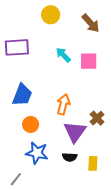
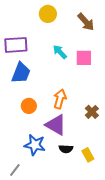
blue trapezoid: (22, 95) -> (21, 73), moved
orange circle: (31, 124) -> (29, 106), moved
purple triangle: (75, 132) -> (56, 125), moved, turned -35
yellow rectangle: (93, 163) -> (88, 155), turned -32

